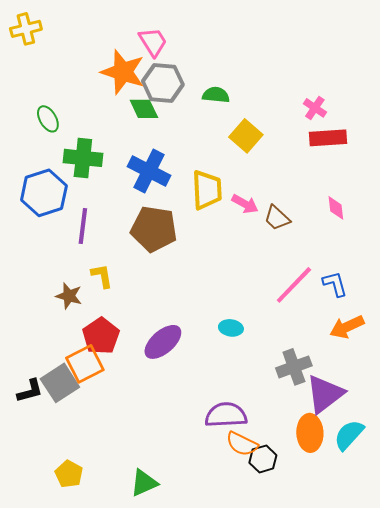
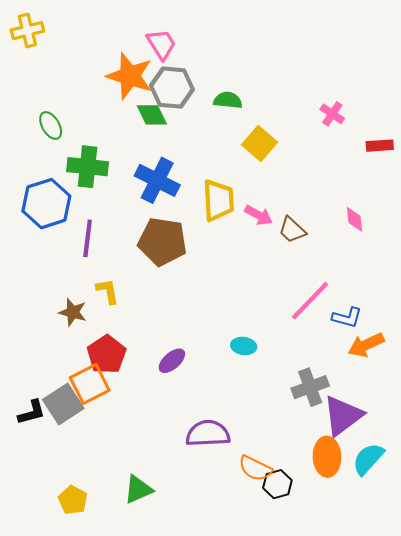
red rectangle: (328, 138) -> (380, 146), moved, size x0.7
blue L-shape: (335, 284) -> (347, 317), moved, turned 120
purple ellipse: (163, 342) -> (172, 361), size x0.7
purple semicircle: (226, 415) -> (208, 434), moved
green triangle: (144, 483) -> (138, 489), moved

